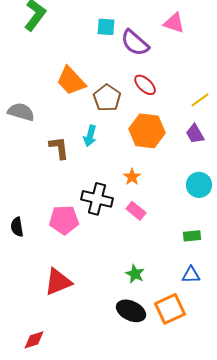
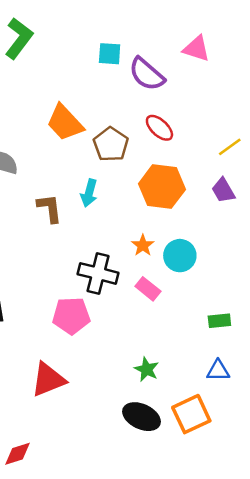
cyan circle: (199, 185) -> (180, 256), moved
pink pentagon: (64, 220) -> (71, 316), moved

